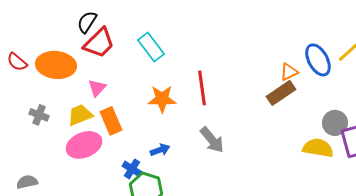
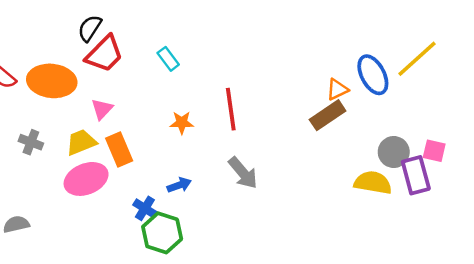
cyan rectangle: (151, 47) -> (168, 59), size x0.7
orange star: (162, 99) -> (182, 123), size x0.7

